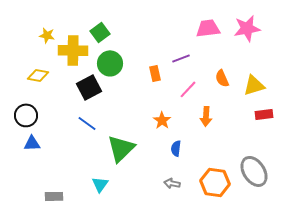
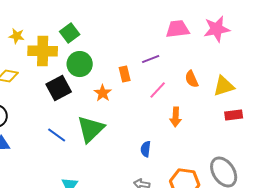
orange star: (162, 120) -> (103, 93), moved
blue line: (87, 123) -> (57, 135), moved
green triangle: (121, 148) -> (91, 129), moved

